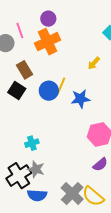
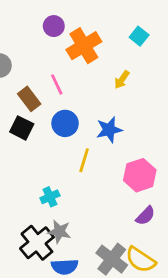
pink line: (20, 31) -> (57, 84), moved
orange cross: (48, 42) -> (84, 46), moved
yellow line: (61, 86) -> (84, 160), moved

